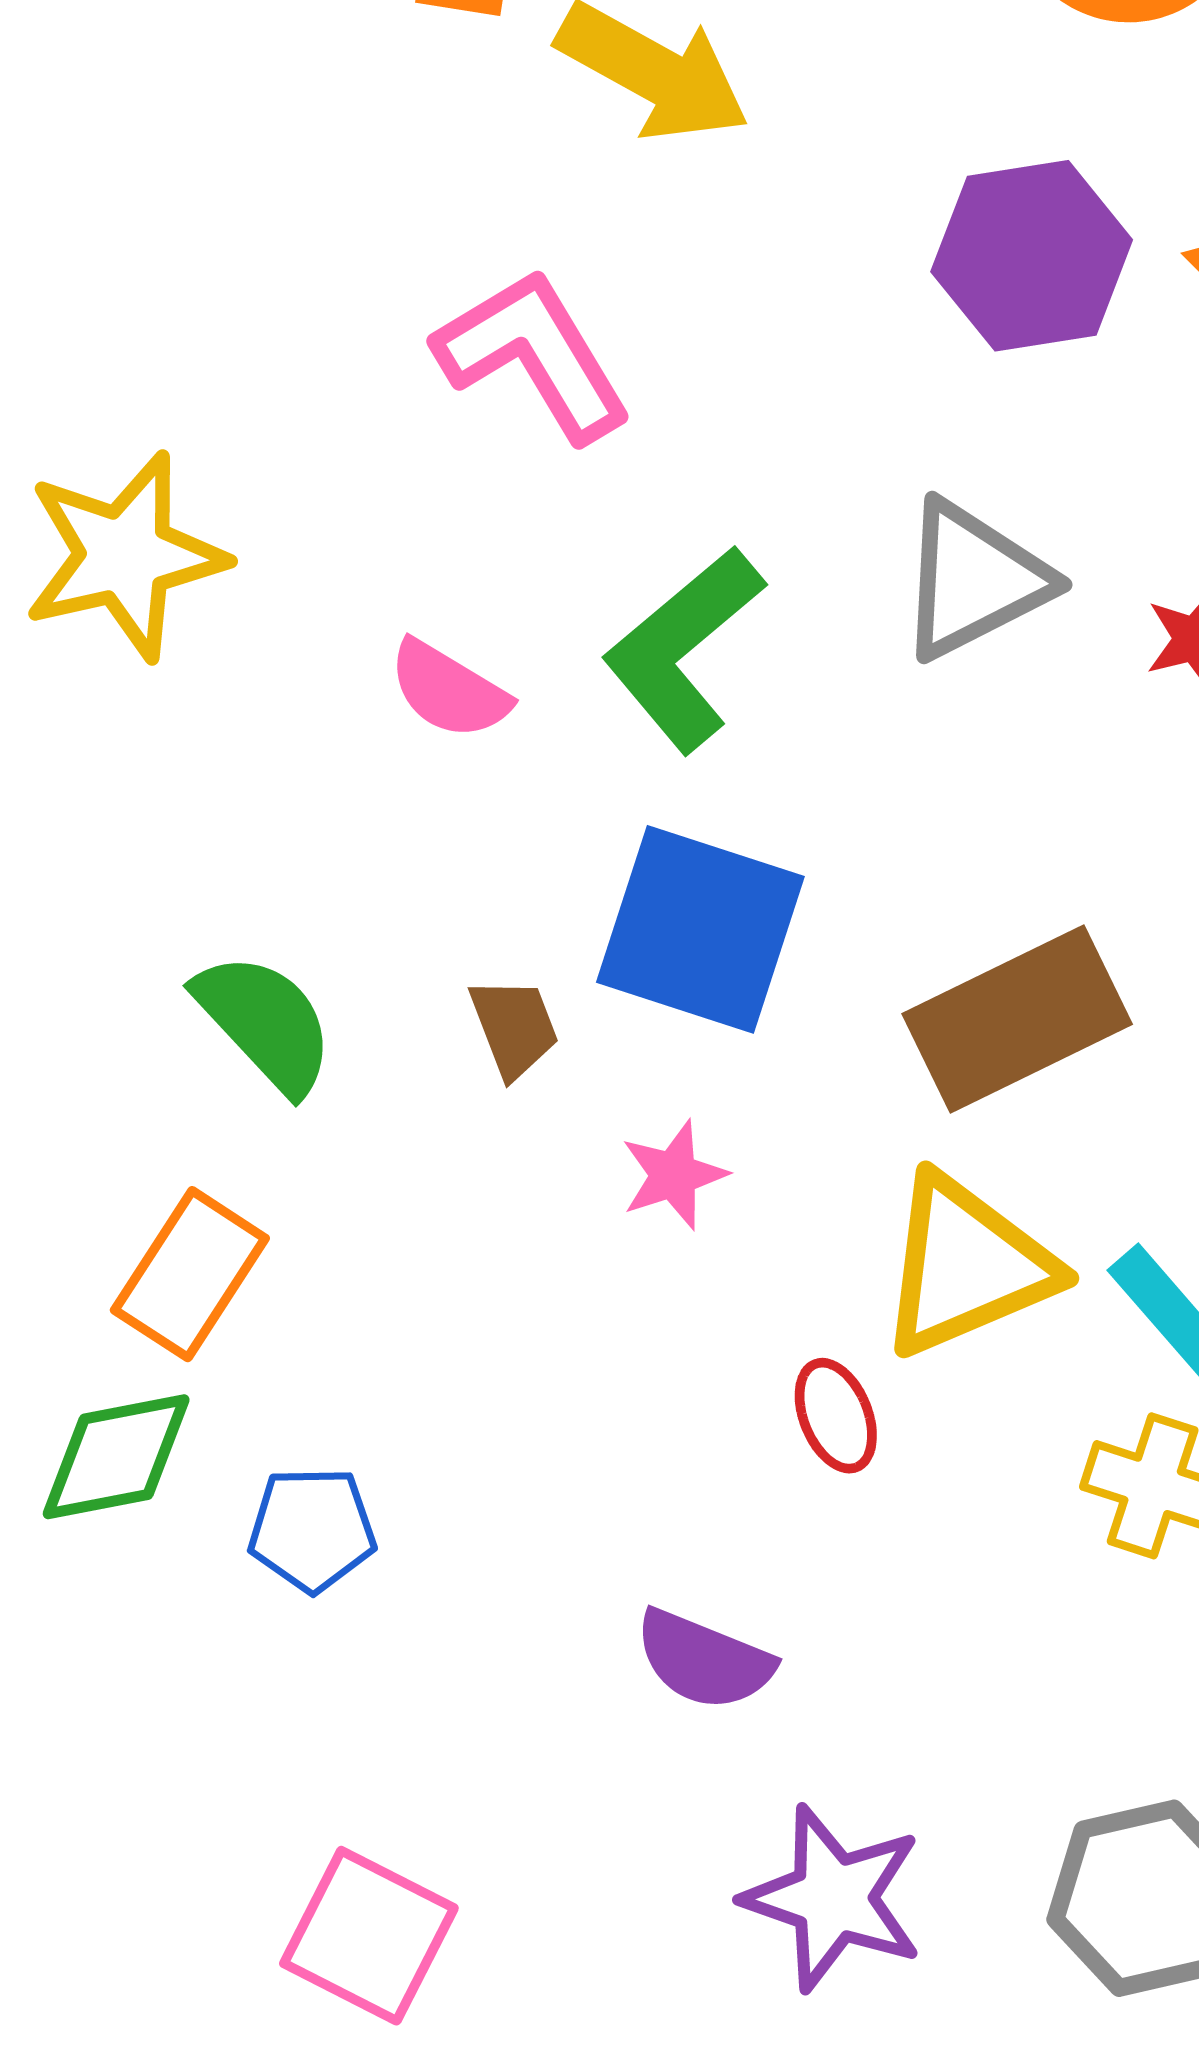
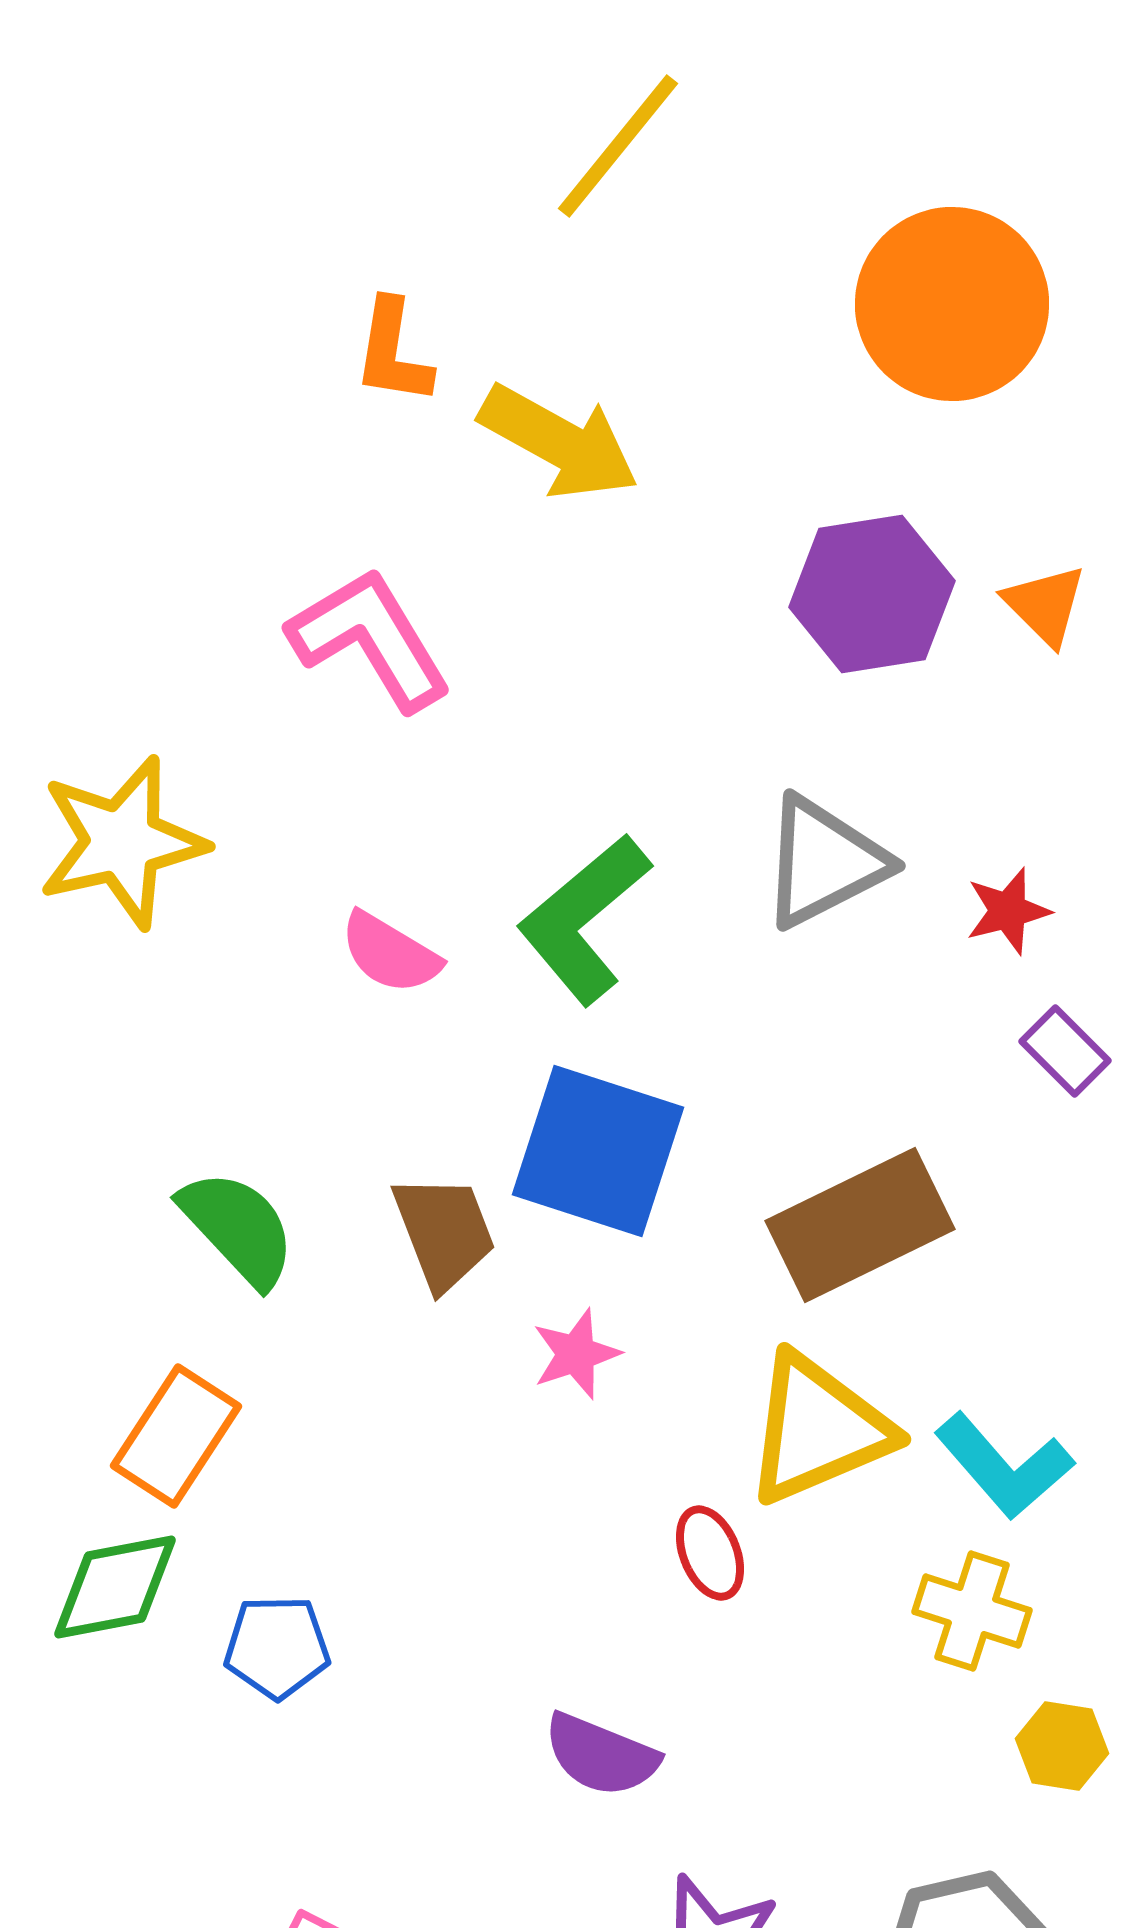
pink L-shape: (533, 355) -> (370, 639), moved
brown trapezoid: (514, 1027) -> (444, 1232), size x1.4

